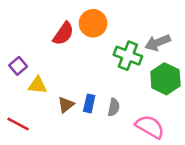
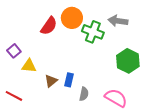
gray arrow: (158, 43) -> (118, 21), moved, turned 30
green cross: (128, 56) -> (93, 32), moved
gray semicircle: (114, 107) -> (84, 94), moved

